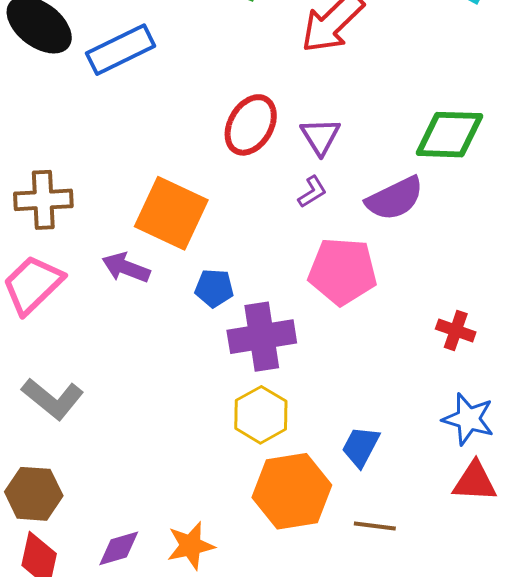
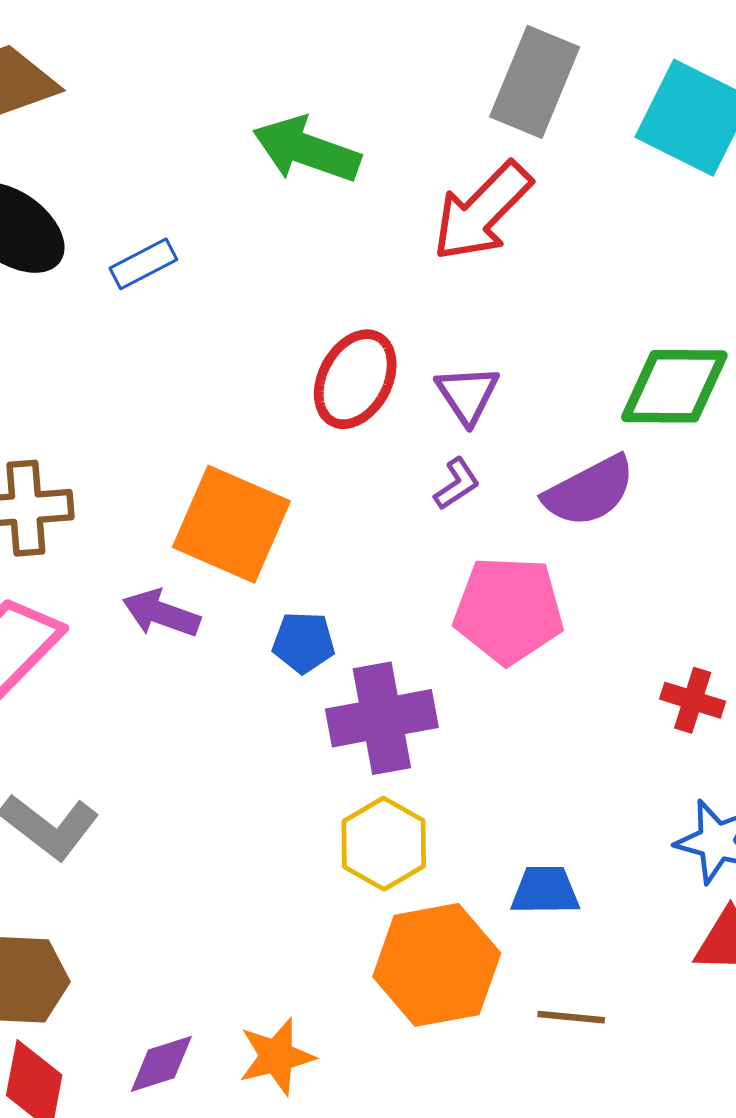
blue rectangle: (121, 50) -> (143, 264), size x0.6
blue trapezoid: (361, 447) -> (545, 890), turned 63

